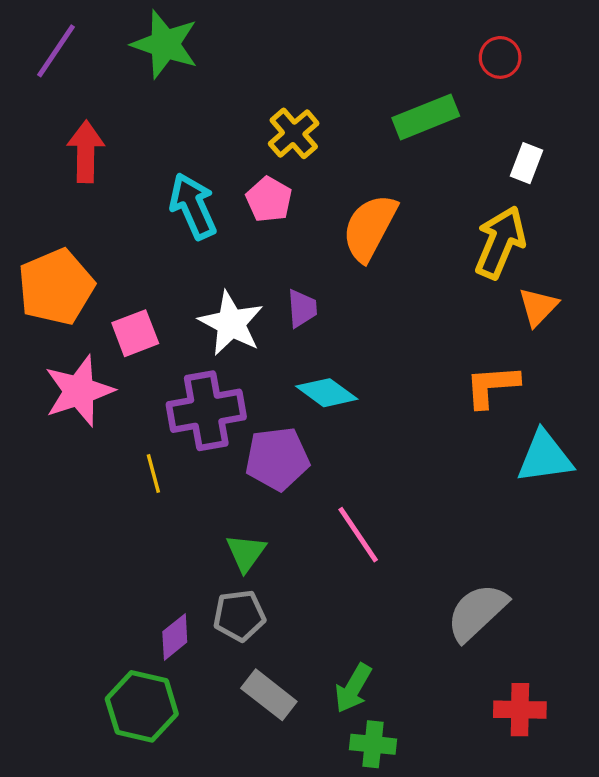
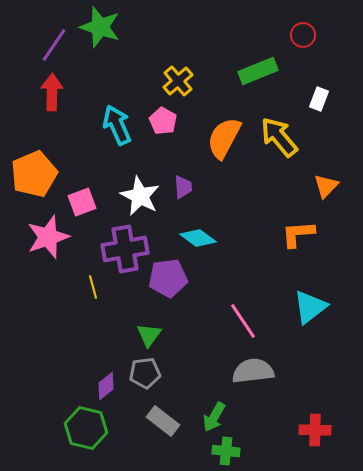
purple line: (56, 51) -> (54, 45), moved
yellow arrow: (500, 242) -> (279, 137), moved, turned -63
cyan triangle: (545, 457) -> (310, 307), moved, turned -30
pink line: (358, 535) -> (243, 321), moved
gray semicircle: (477, 612) -> (253, 371), moved, turned 36

